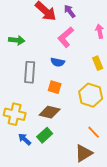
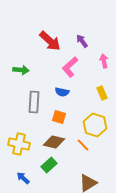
purple arrow: (70, 11) -> (82, 41), moved
orange line: (94, 132) -> (83, 145), moved
blue arrow: (25, 139) -> (23, 178), moved

